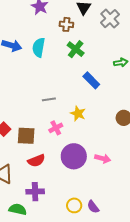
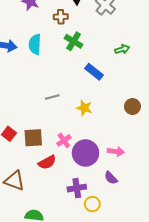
pink cross: (56, 128) -> (64, 140), moved
purple cross: (35, 192) -> (77, 188), moved
purple semicircle: (93, 207) -> (111, 178), moved

